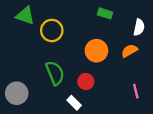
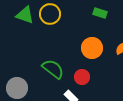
yellow circle: (52, 30) -> (50, 14), moved
green semicircle: (55, 73) -> (53, 69), turned -30

